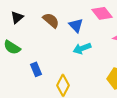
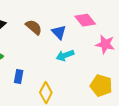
blue rectangle: (36, 69) -> (19, 77), turned 32

